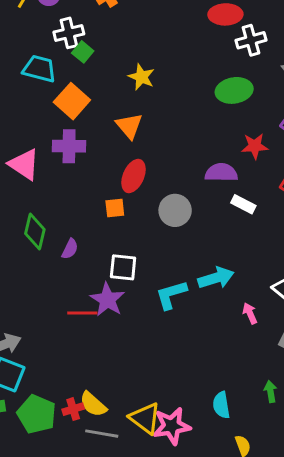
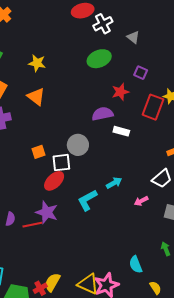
red ellipse: (134, 176) -> (54, 181), moved, turned 35
purple semicircle: (70, 249) -> (10, 219), moved
white square: (123, 267) -> (61, 163), moved
cyan arrow: (216, 278) -> (114, 183), size x0.7
pink arrow: (250, 313) -> (141, 201), turned -80
yellow semicircle: (93, 404) -> (52, 282), turned 90

